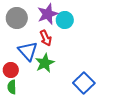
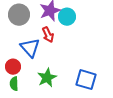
green star: (45, 63) -> (47, 78), moved
blue square: (84, 83) -> (86, 80), turned -30

